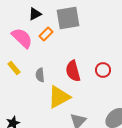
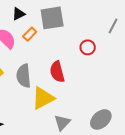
red circle: (103, 70) -> (88, 47), moved
gray semicircle: (40, 75) -> (24, 76), size x1.6

